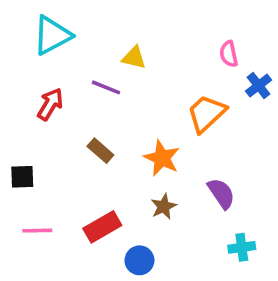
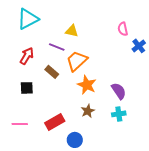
orange trapezoid: (206, 113) -> (77, 61), moved
brown rectangle: (100, 151) -> (52, 72), moved
black square: (22, 177) -> (27, 88), moved
purple semicircle: (221, 193) -> (119, 91), moved
cyan cross: (242, 247) -> (119, 114), moved

